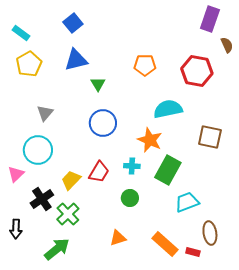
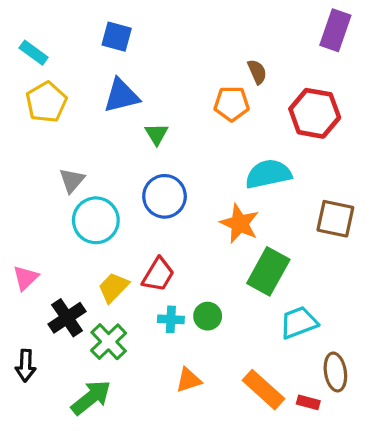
blue square: (73, 23) -> (117, 37), turned -36
brown semicircle: (227, 45) -> (257, 72), moved
cyan circle: (38, 150) -> (96, 220), moved
cyan cross: (132, 166) -> (171, 319), moved

